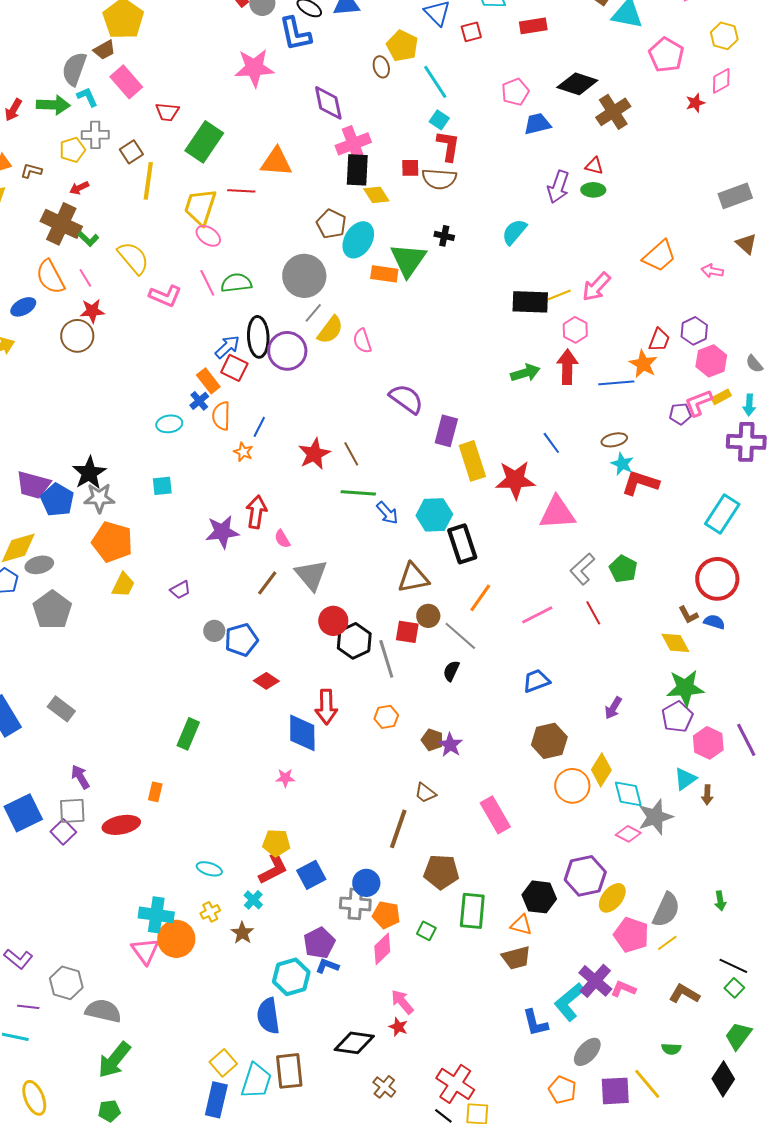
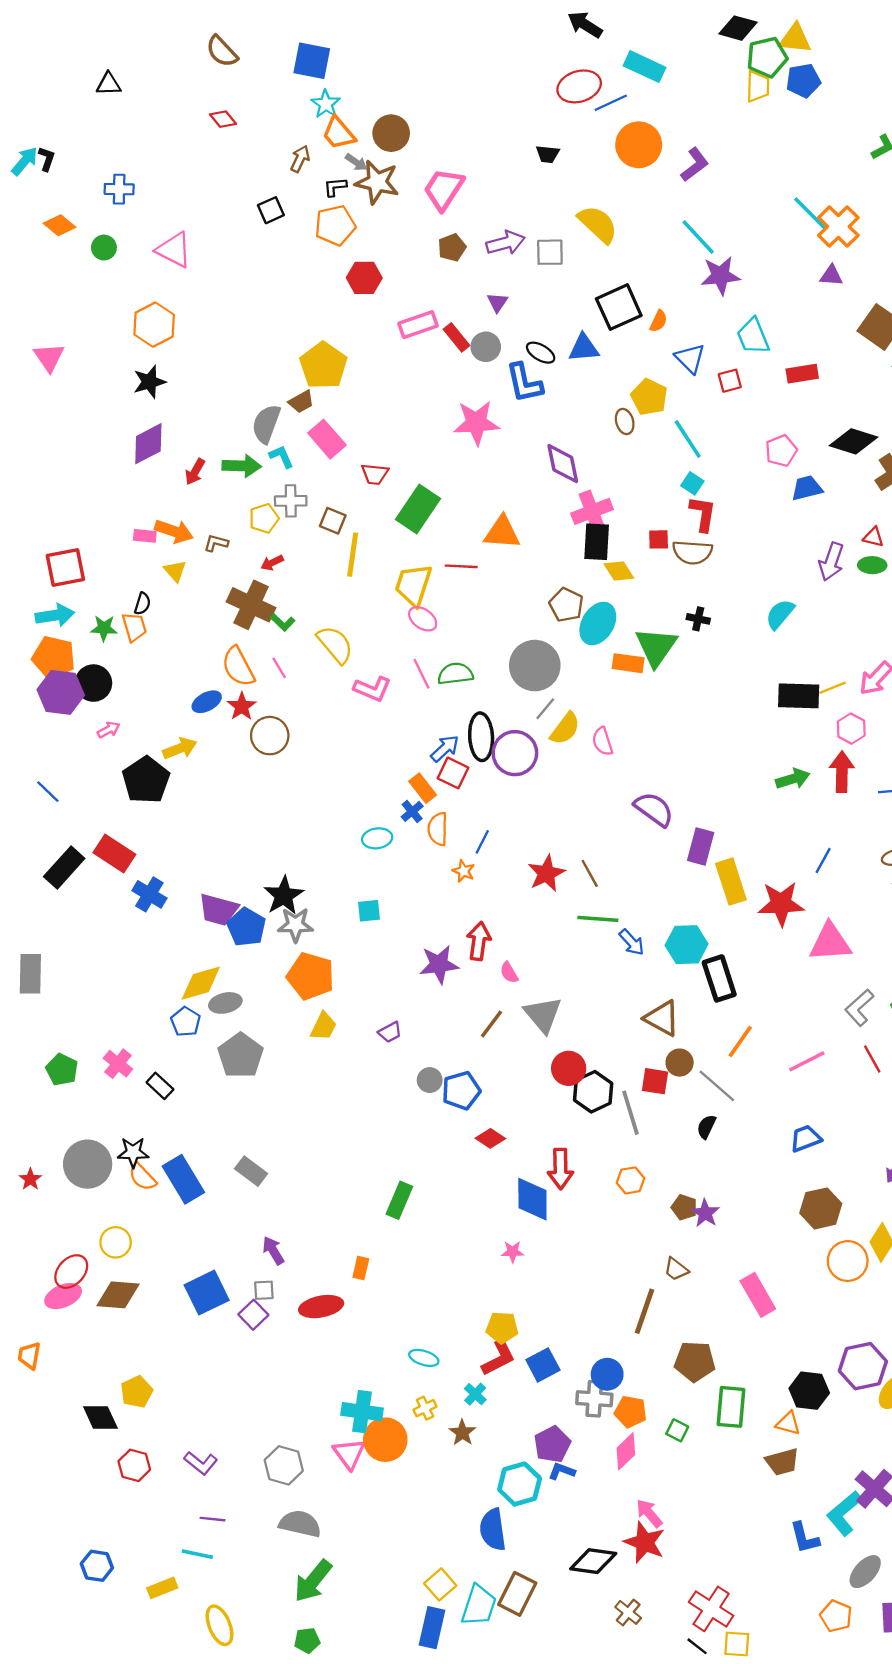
brown square: (131, 152) -> (333, 521), turned -35
red star: (92, 311) -> (242, 706), moved, turned -30
blue line: (551, 443) -> (823, 861), turned 65
brown triangle: (413, 578) -> (662, 1018), turned 40
gray square: (72, 811) -> (264, 1290), size x0.7
gray hexagon: (66, 983) -> (284, 1465), moved
red star: (398, 1027) -> (645, 1542), size x1.8
brown rectangle: (289, 1071) -> (517, 1594), turned 33

